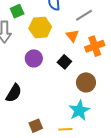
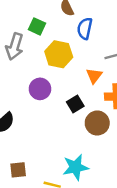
green square: (17, 11) -> (37, 26), turned 32
brown circle: (86, 82) -> (97, 123), moved

